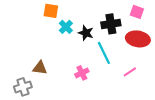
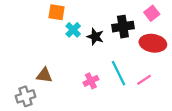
pink square: (137, 12) -> (152, 13), turned 32
cyan line: (104, 53) -> (119, 73), moved

